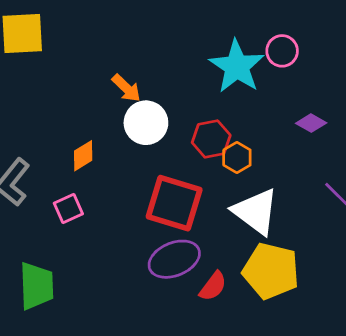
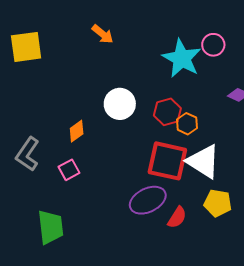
orange arrow: (126, 88) -> (103, 34), moved
red square: (174, 203) -> (167, 161), moved
yellow pentagon: (271, 271) -> (218, 203), size x0.7

